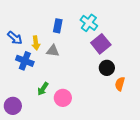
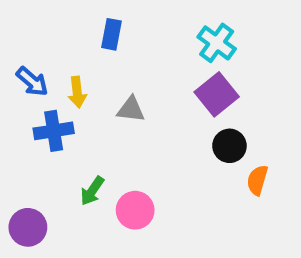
cyan cross: (89, 23) -> (217, 43), moved
blue rectangle: (58, 26) -> (112, 34), moved
gray triangle: (53, 51) -> (131, 109), moved
blue cross: (25, 61) -> (54, 131), turned -30

